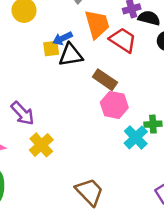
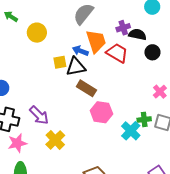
blue arrow: (62, 38) -> (80, 51), moved, turned 49
brown rectangle: (105, 80) -> (86, 88), moved
pink hexagon: (114, 105) -> (101, 112), moved

